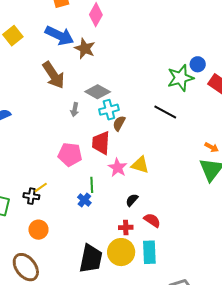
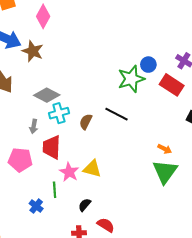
gray arrow: (75, 110) -> (34, 126), moved
brown semicircle: (119, 123) -> (86, 122), moved
green line: (92, 185) -> (55, 190), moved

